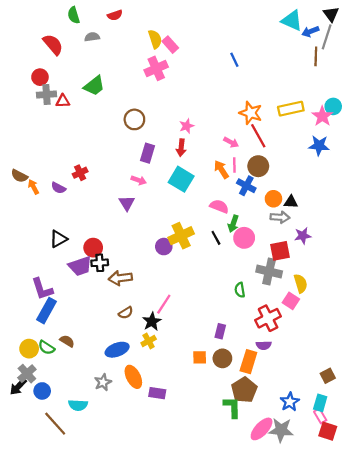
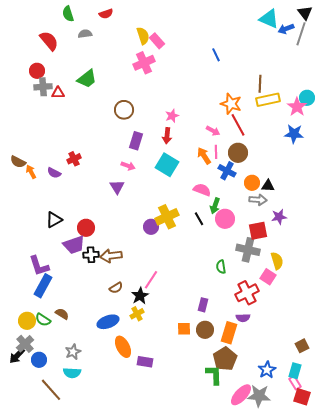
brown line: (316, 56) -> (260, 84), moved
black cross: (100, 263) -> (91, 255), moved
gray star: (103, 382) -> (73, 352), moved

